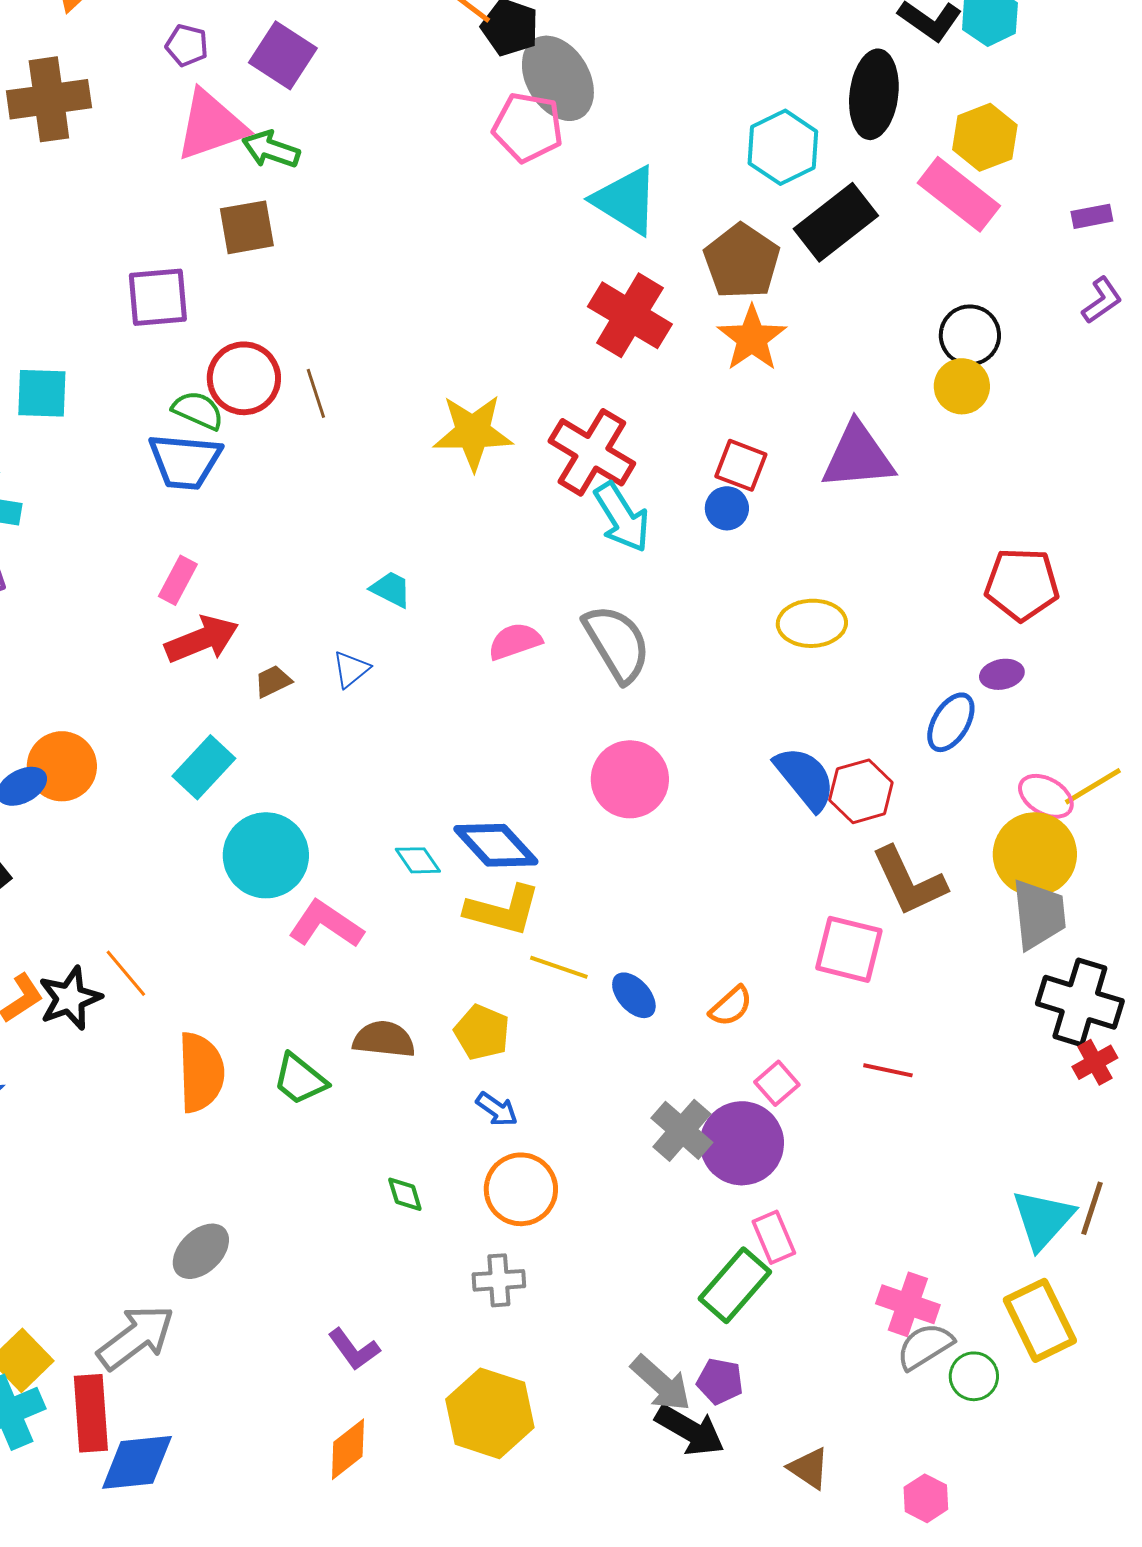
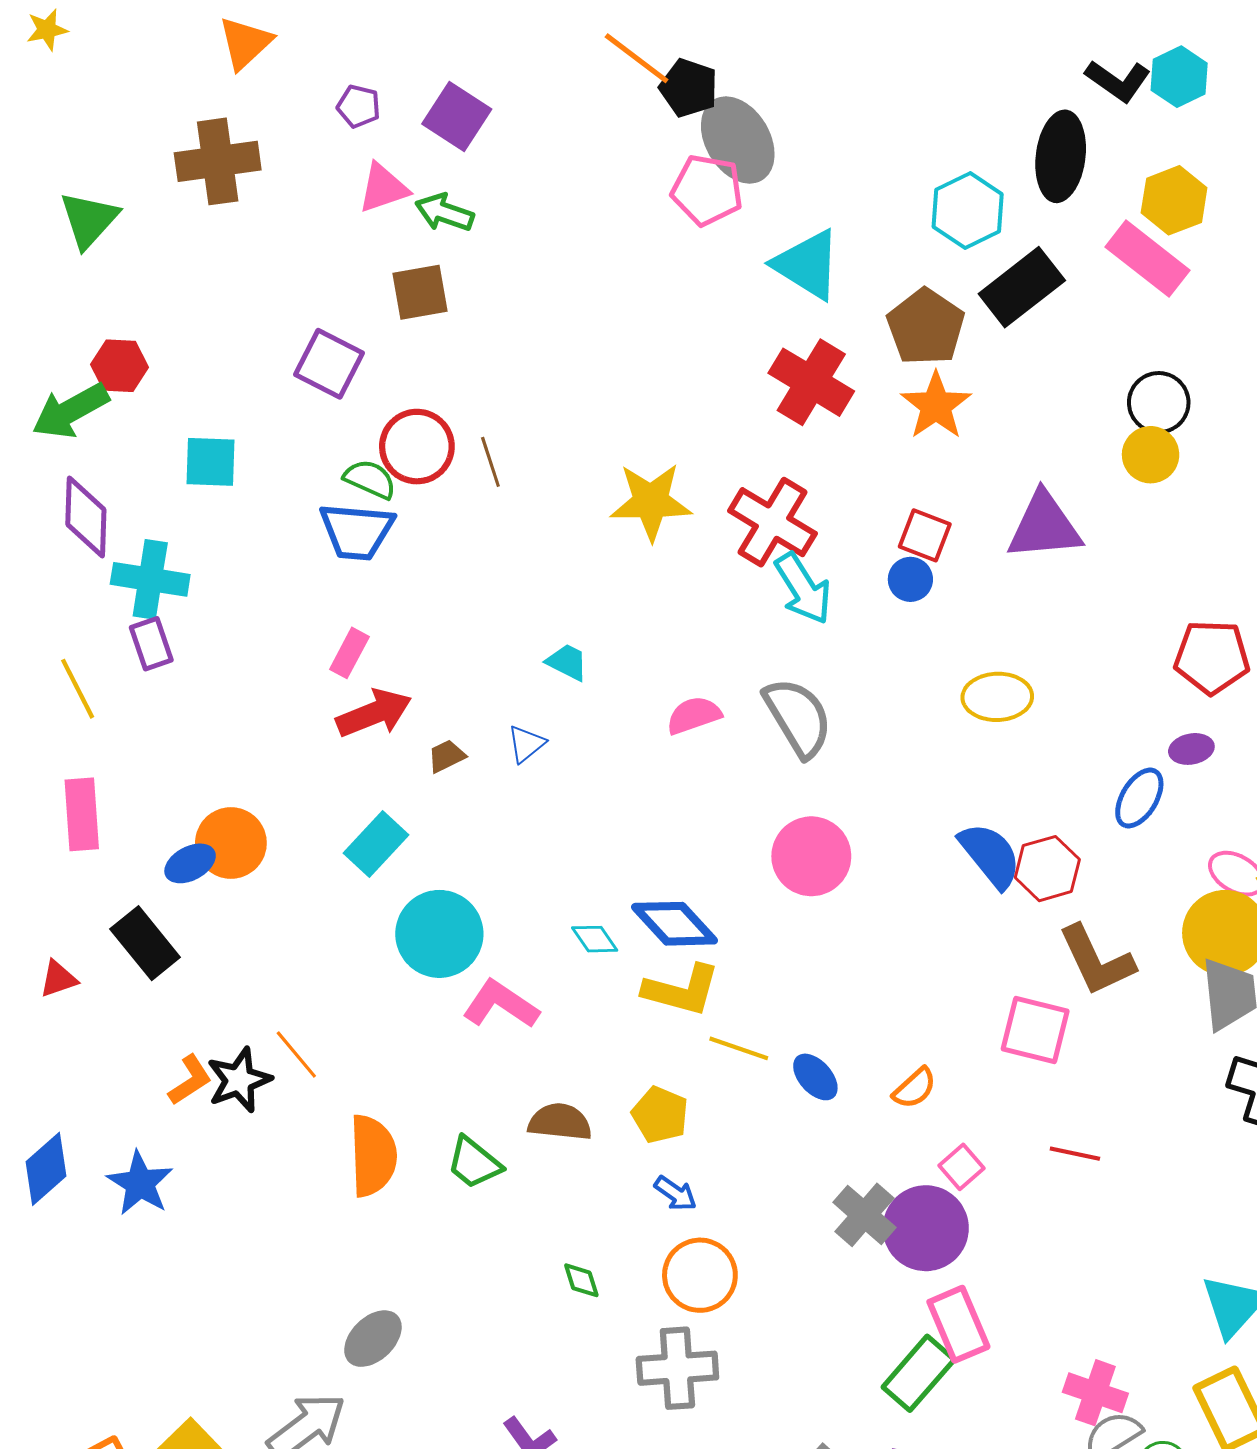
pink triangle: (211, 125) -> (383, 188), size x0.7
purple square: (158, 297) -> (329, 364), turned 32
pink rectangle: (774, 1237) -> (958, 1324), size x1.4
gray cross: (499, 1280) -> (677, 1368), size x1.5

